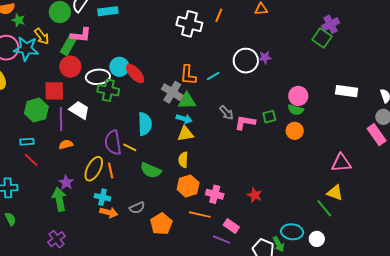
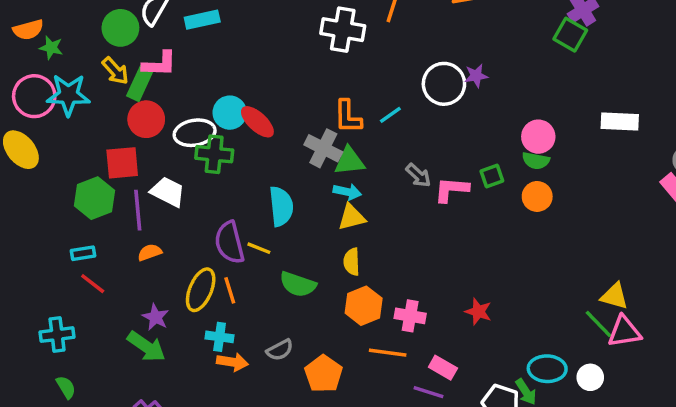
yellow arrow: (42, 36) -> (115, 71), moved
pink triangle: (341, 163) -> (624, 332), moved
green arrow: (59, 199) -> (146, 347), turned 140

